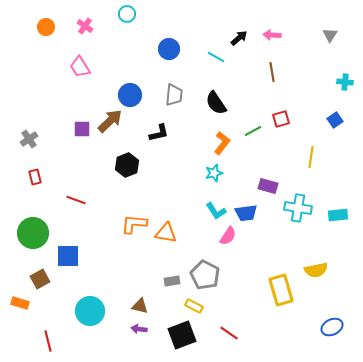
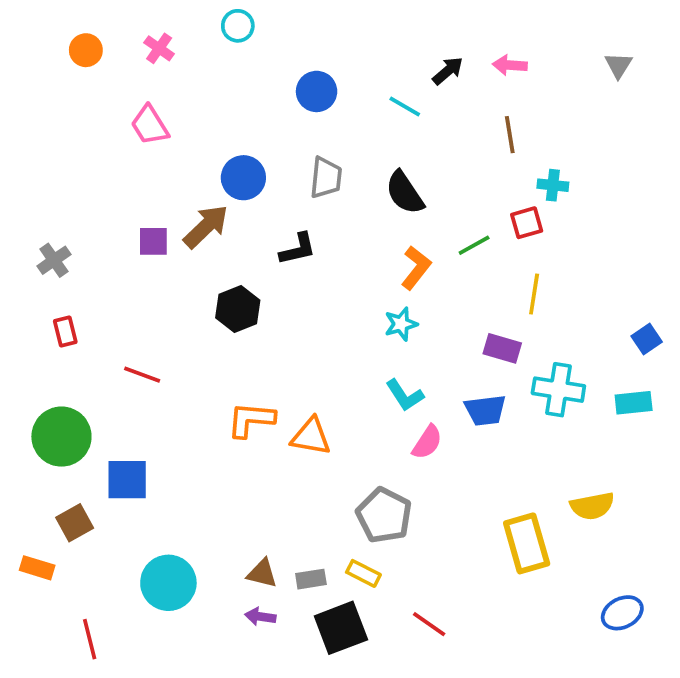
cyan cross: (345, 82) -> (553, 185), moved
blue square: (335, 120) -> (647, 339), moved
yellow line: (311, 157) -> (534, 294), moved
blue trapezoid: (246, 213) -> (485, 410), moved
gray rectangle: (172, 281) -> (311, 579), moved

